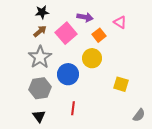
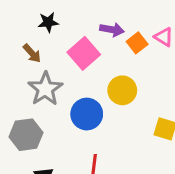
brown arrow: (40, 31) -> (32, 53), moved, turned 88
orange square: (99, 35) -> (137, 43), moved
gray hexagon: (40, 88) -> (26, 135), moved

